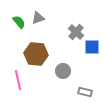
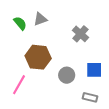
blue square: (92, 47) -> (94, 70), moved
pink line: (18, 80) -> (19, 85), turned 42

